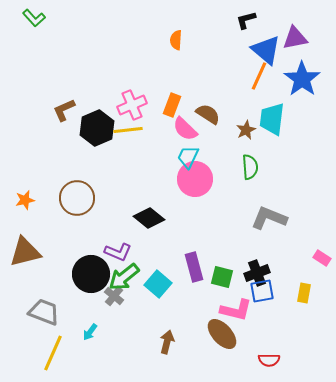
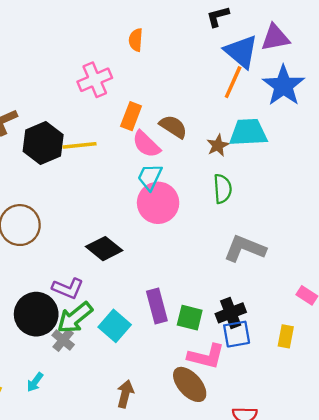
pink cross: (132, 105) -> (95, 80), moved
cyan trapezoid: (272, 119) -> (248, 132), turned 80

